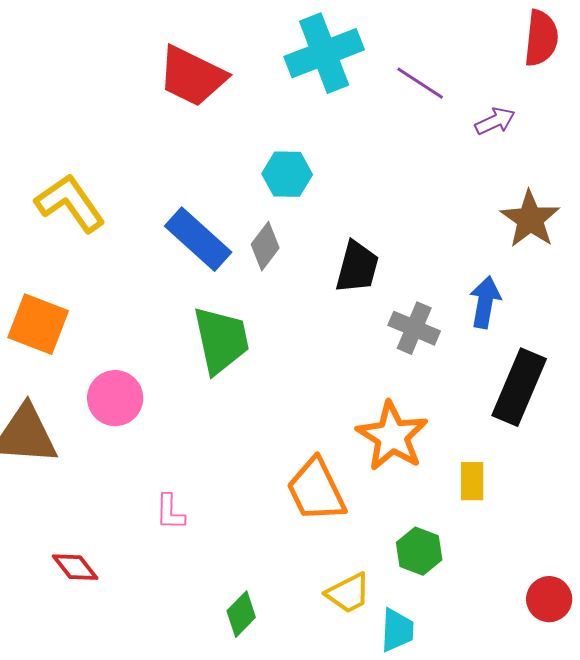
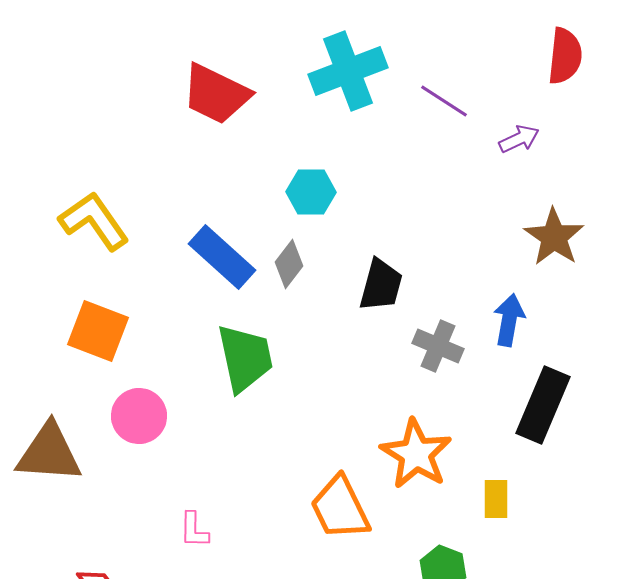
orange square: (38, 324) -> (98, 331), moved

